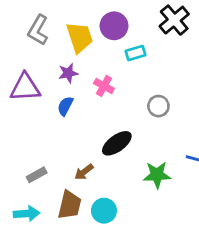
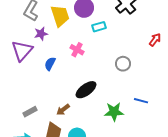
purple star: (68, 73) -> (41, 34), moved
purple triangle: (25, 87) -> (22, 51), turned -45
gray circle: (158, 106) -> (123, 64), moved

